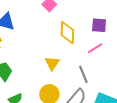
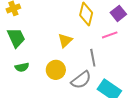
purple square: (99, 25) -> (118, 13), turned 35

